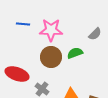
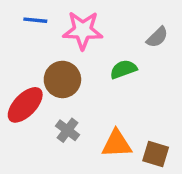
brown circle: (51, 57) -> (62, 79), moved
red ellipse: (17, 74) -> (25, 105), turned -65

